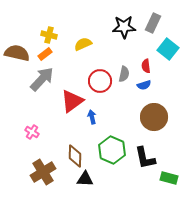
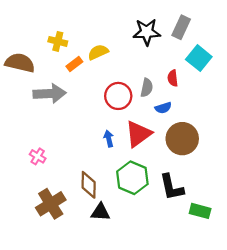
orange rectangle: (45, 54) -> (74, 64), moved
gray arrow: (42, 79) -> (50, 94), turned 44
blue semicircle: (144, 85) -> (163, 108), moved
red triangle: (72, 101) -> (138, 134), moved

